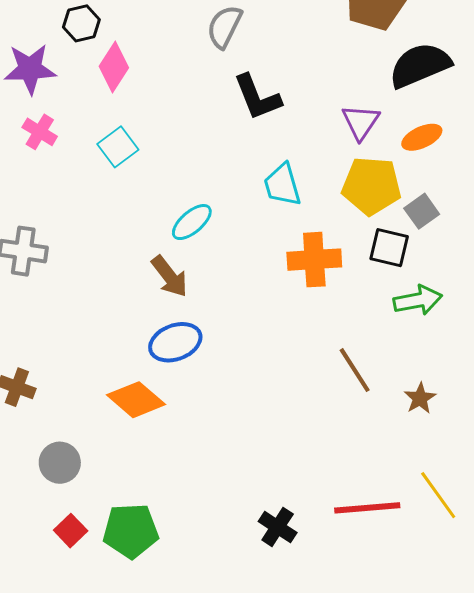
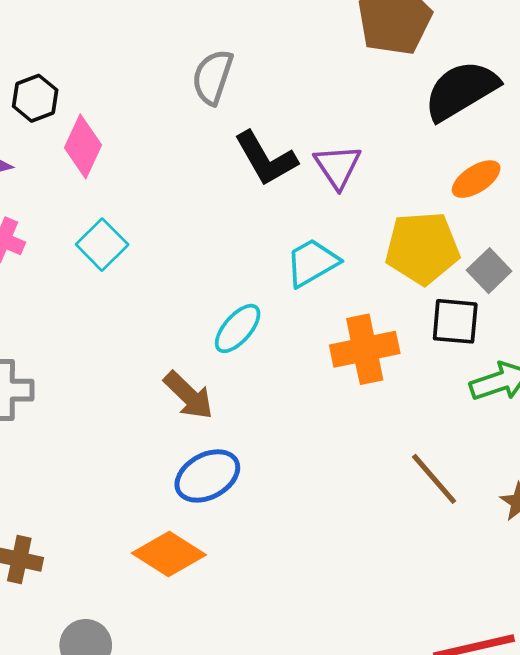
purple triangle: (361, 122) -> (338, 166), moved
cyan trapezoid: (282, 185) -> (312, 263), turned 84
cyan ellipse: (192, 222) -> (238, 328), moved

